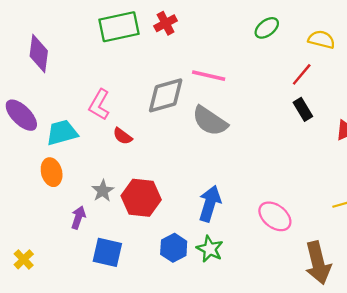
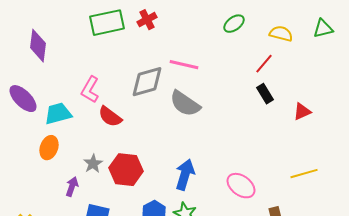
red semicircle: (123, 136) -> (110, 117), size x1.4
orange ellipse: (52, 172) -> (49, 148), turned 35

